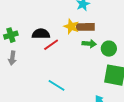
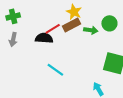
brown rectangle: (85, 27) -> (72, 25), moved, turned -30
black semicircle: (41, 34) -> (44, 38), moved
green circle: (109, 49) -> (109, 23), moved

